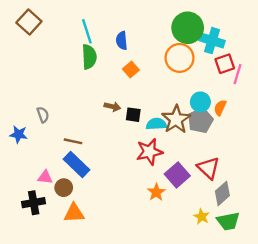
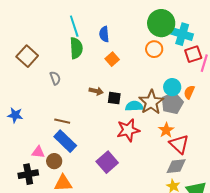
brown square: (29, 22) -> (27, 56), moved
orange circle: (180, 58) -> (154, 49), size x0.7
gray semicircle: (43, 115) -> (55, 78), moved
purple square: (177, 175) -> (107, 162), moved
orange star: (156, 192) -> (166, 130), moved
gray diamond: (222, 193) -> (176, 166), moved, turned 35

